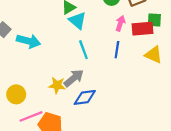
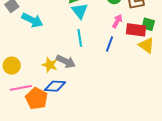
yellow triangle: (154, 55) -> (146, 45), moved
gray arrow: (74, 78) -> (66, 61), turned 54
blue diamond: (85, 97) -> (55, 86), moved

